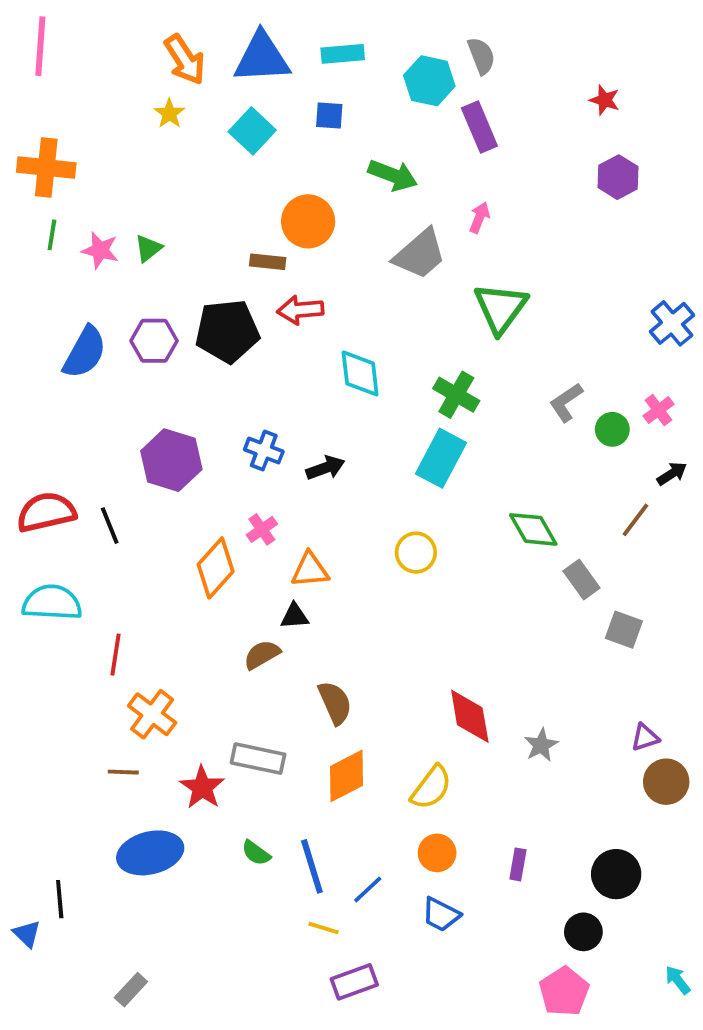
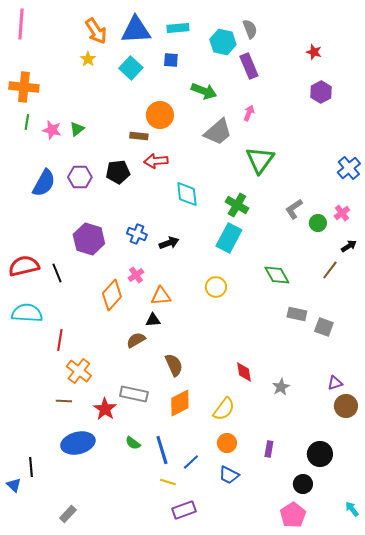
black pentagon: (227, 331) -> (118, 172), size x0.7
gray rectangle: (581, 580) -> (297, 314), moved, turned -42
red diamond: (470, 716) -> (244, 372), size x0.7

